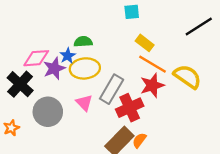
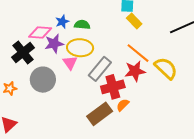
yellow rectangle: (145, 43) -> (134, 21), moved
blue star: (68, 56) -> (62, 22), moved
pink triangle: (84, 103) -> (70, 63), moved
orange semicircle: (139, 140) -> (123, 105), moved

